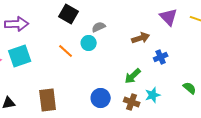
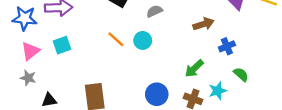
cyan circle: (89, 43) -> (143, 40), moved
cyan square: (20, 56) -> (62, 45), size x0.7
green semicircle: (190, 88) -> (241, 74), moved

